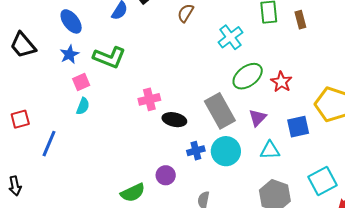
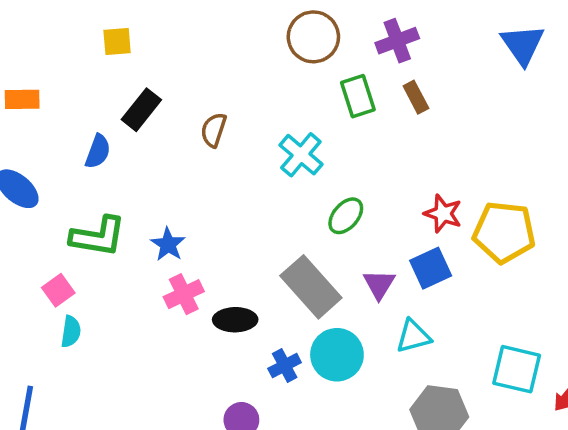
blue star: (69, 54) -> (168, 244), moved
green ellipse: (248, 76) -> (346, 216), size x0.7
red star: (281, 82) -> (443, 214), moved
blue square: (298, 127) -> (431, 268), moved
cyan square: (323, 181) -> (517, 369), turned -36

